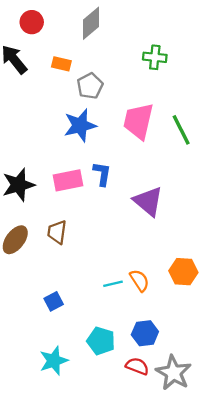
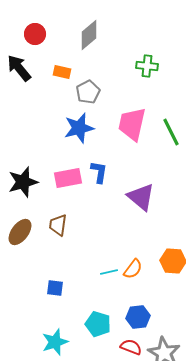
orange semicircle: (139, 280) -> (133, 269), turned 70
blue square: (54, 301) -> (55, 288), turned 36

